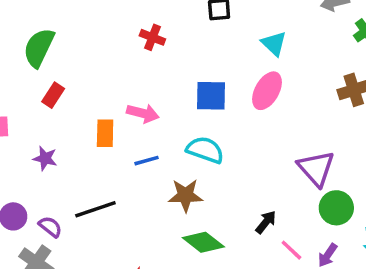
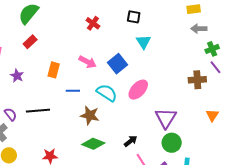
cyan triangle: (274, 44) -> (143, 42), moved
pink ellipse: (267, 91) -> (138, 90), moved
blue square: (211, 96) -> (117, 64), turned 36
pink arrow: (143, 113) -> (87, 62), moved
green diamond: (203, 242) -> (93, 144), turned -30

